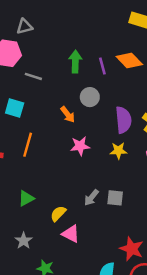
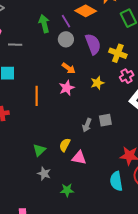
gray circle: (90, 97) -> (66, 39), moved
orange arrow: (68, 114) -> (69, 68), moved
purple semicircle: (123, 120) -> (93, 44), moved
orange line: (28, 145) -> (37, 96), moved
green triangle: (26, 198) -> (39, 150), moved

